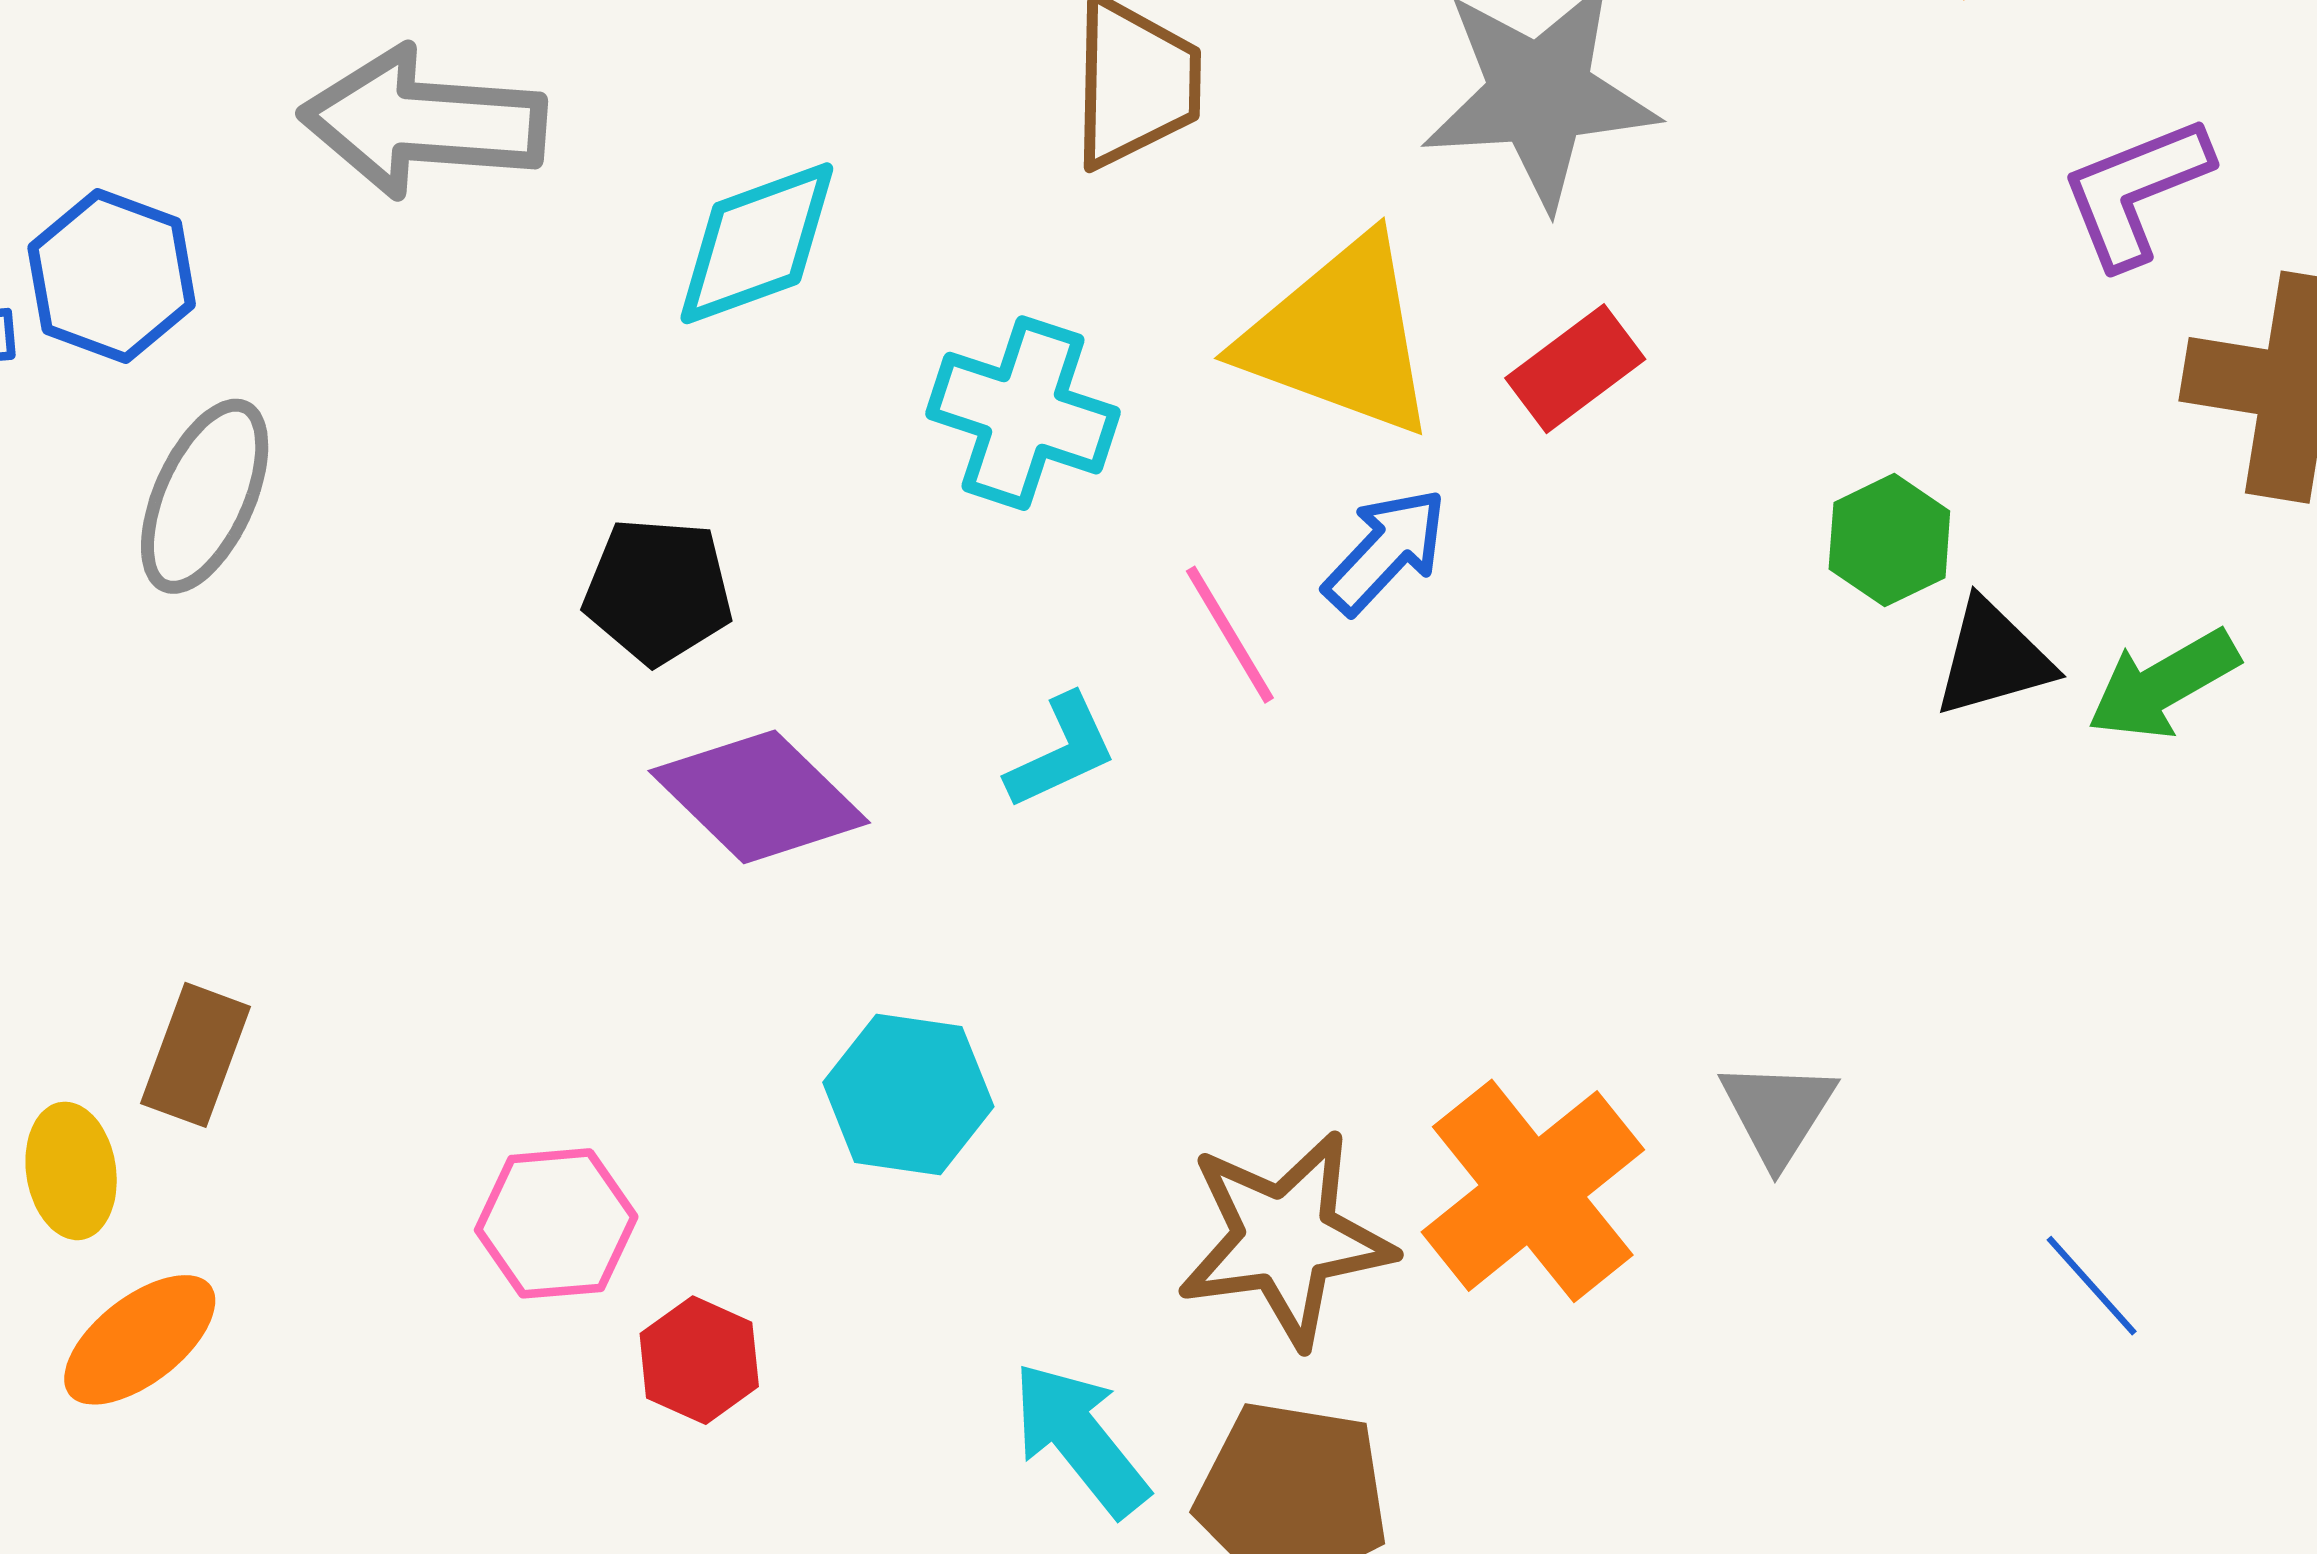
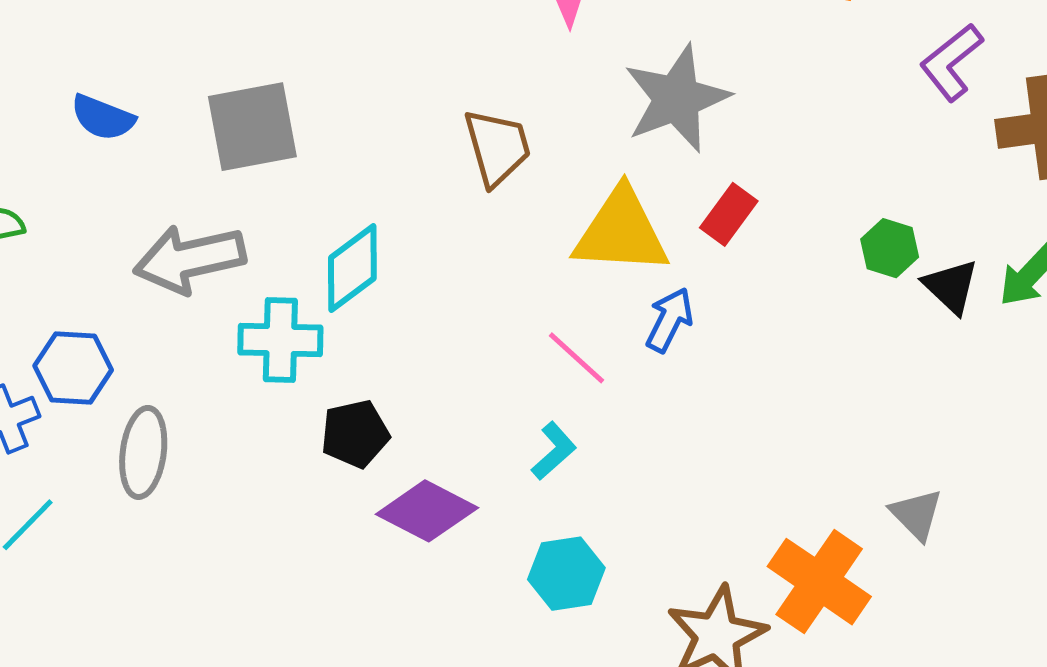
cyan cross: (1023, 413) -> (280, 340), moved
pink line: (1230, 635) -> (577, 358), moved
black triangle: (1993, 659) -> (951, 286), turned -44
cyan hexagon: (908, 1094) -> (566, 574), moved

